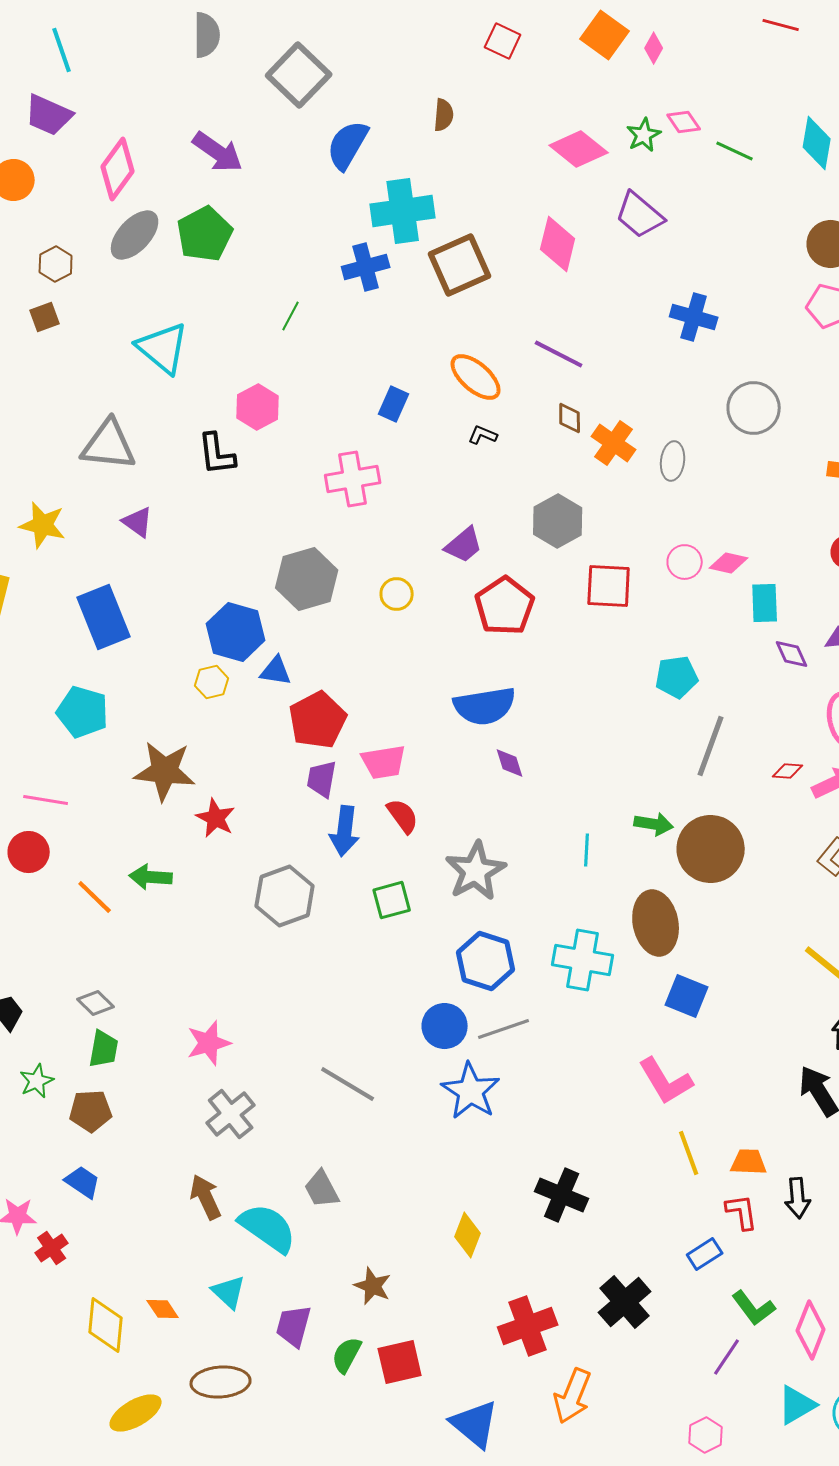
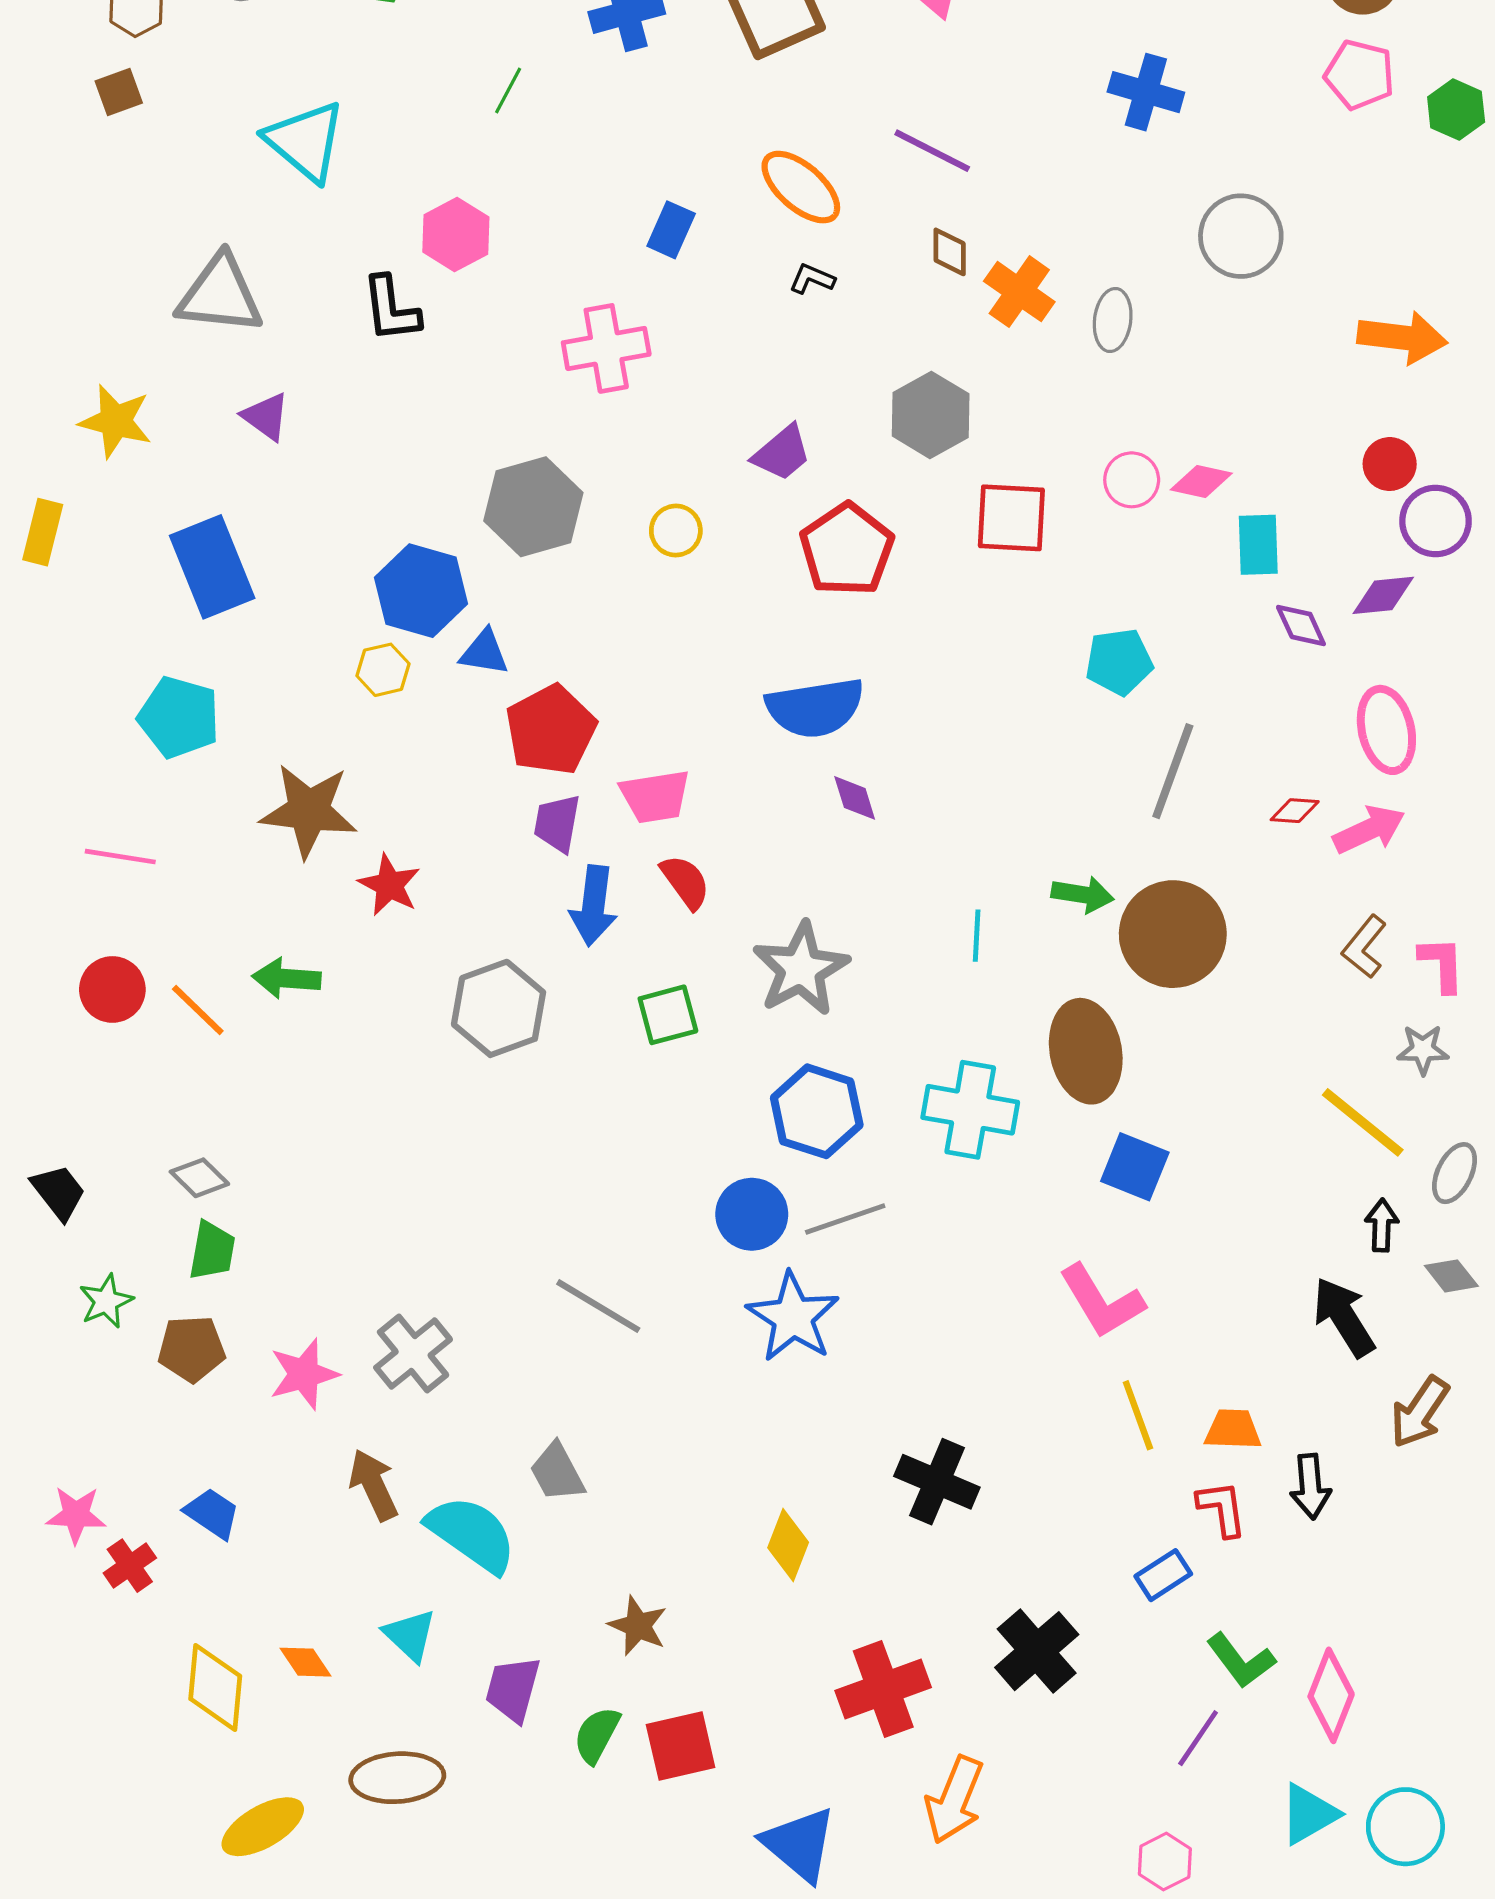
red circle: (29, 852) -> (112, 989), moved
pink star: (209, 1043) -> (304, 1374), moved
blue trapezoid: (83, 1182) -> (212, 1513), moved

